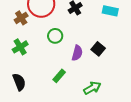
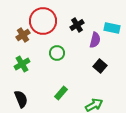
purple semicircle: (77, 53) -> (95, 40), moved

